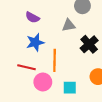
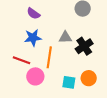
gray triangle: (69, 25) -> (65, 37), moved
cyan square: (70, 88) -> (69, 82), moved

